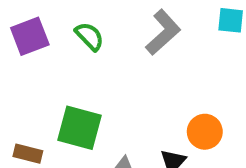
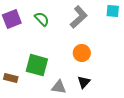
orange circle: (205, 132) -> (82, 53), moved

